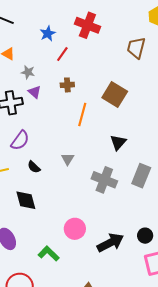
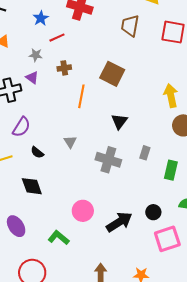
red line: (62, 54) -> (57, 38), turned 35
gray star: (28, 72) -> (36, 55), moved
gray rectangle: (141, 176) -> (145, 153), size x0.6

